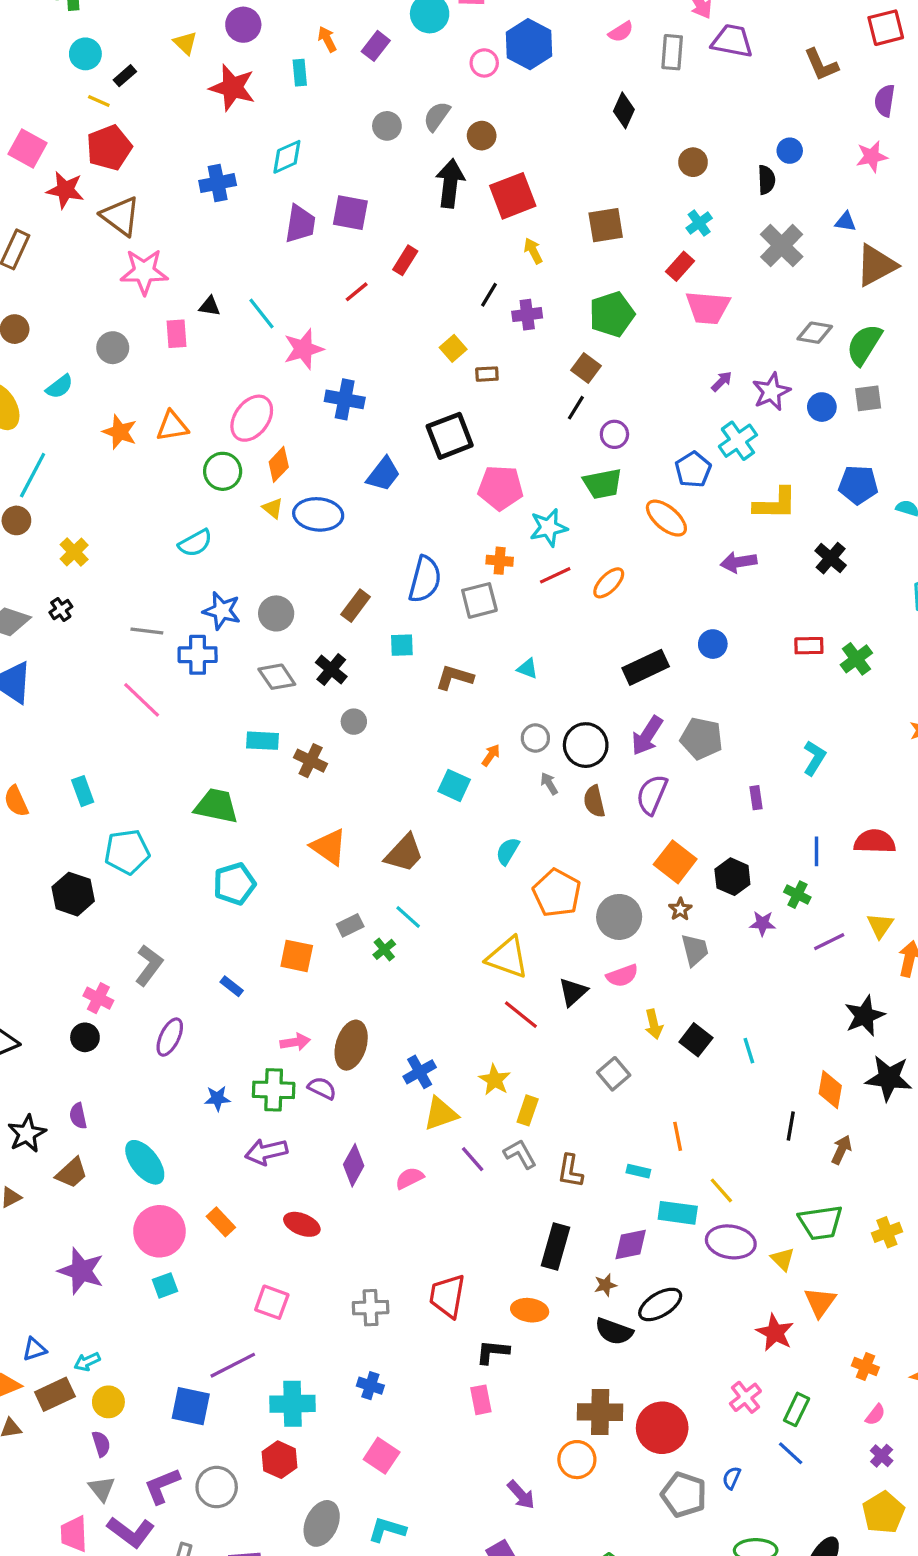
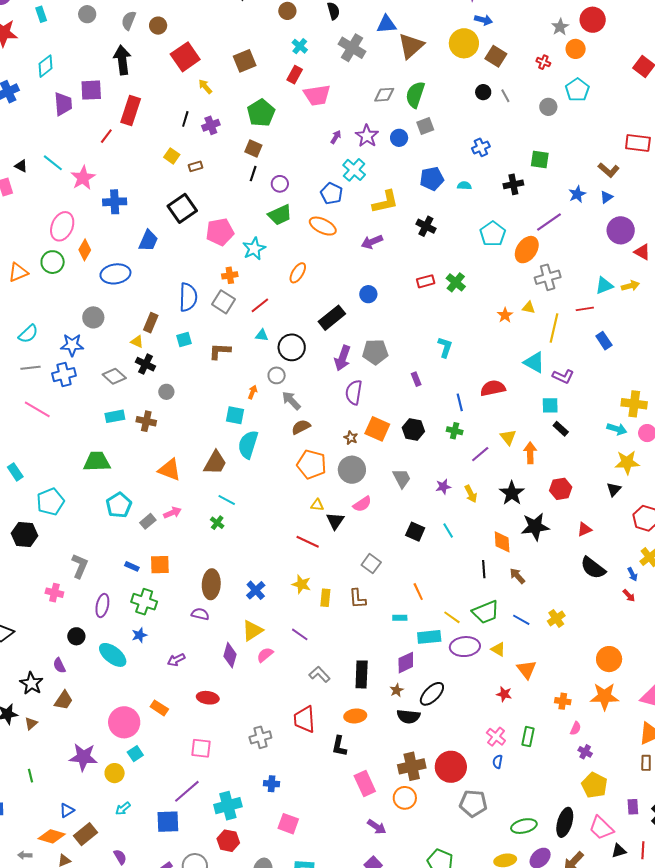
gray circle: (387, 126) -> (87, 14), moved
black arrow: (450, 183) -> (122, 60), moved
blue triangle: (846, 222) -> (387, 24), size x1.5
red rectangle: (405, 260) -> (131, 111), size x1.6
black triangle: (210, 306) -> (21, 166), turned 32
orange triangle: (172, 426) -> (18, 272), moved
yellow triangle: (273, 508) -> (137, 342), moved
cyan semicircle: (195, 543) -> (28, 334), moved
red line: (555, 575) -> (260, 305), moved
gray square: (479, 600) -> (224, 302), turned -30
gray circle: (276, 613) -> (93, 317), moved
black circle: (586, 745) -> (292, 347), moved
gray arrow: (549, 784) -> (291, 401), size x1.5
brown semicircle: (594, 801) -> (301, 427), moved, turned 90
cyan semicircle: (508, 851) -> (248, 444), moved, size x1.6
brown star: (680, 909) -> (351, 438), moved
purple star: (763, 923) -> (443, 487), moved
gray rectangle: (350, 925) -> (148, 521), moved
orange square: (297, 956) -> (160, 565), moved
yellow triangle: (507, 957) -> (317, 505), moved, size x0.5
yellow arrow: (654, 1024) -> (471, 494), moved
black circle: (85, 1037) -> (76, 636), moved
pink arrow: (295, 1042) -> (172, 513), moved
green cross: (274, 1090) -> (144, 602), moved, turned 30
yellow triangle: (441, 1114) -> (252, 631), moved
brown arrow: (841, 1150) -> (517, 576), turned -54
purple arrow: (266, 1152) -> (176, 660), size x0.7
gray L-shape: (520, 1154) -> (319, 674), moved
cyan ellipse: (145, 1162) -> (113, 655), moved
brown L-shape: (570, 1171) -> (357, 599), moved
green trapezoid: (821, 1223) -> (486, 612), moved
red star: (775, 1333) -> (504, 694), size x0.7
black L-shape: (492, 1352) -> (339, 746), turned -70
cyan arrow: (87, 1362) -> (123, 809), moved
pink rectangle: (481, 1400) -> (365, 783), moved, size x1.4
yellow circle: (108, 1402) -> (115, 773), moved
blue line: (791, 1453) -> (521, 620), moved
blue semicircle: (732, 1478) -> (498, 762), moved

